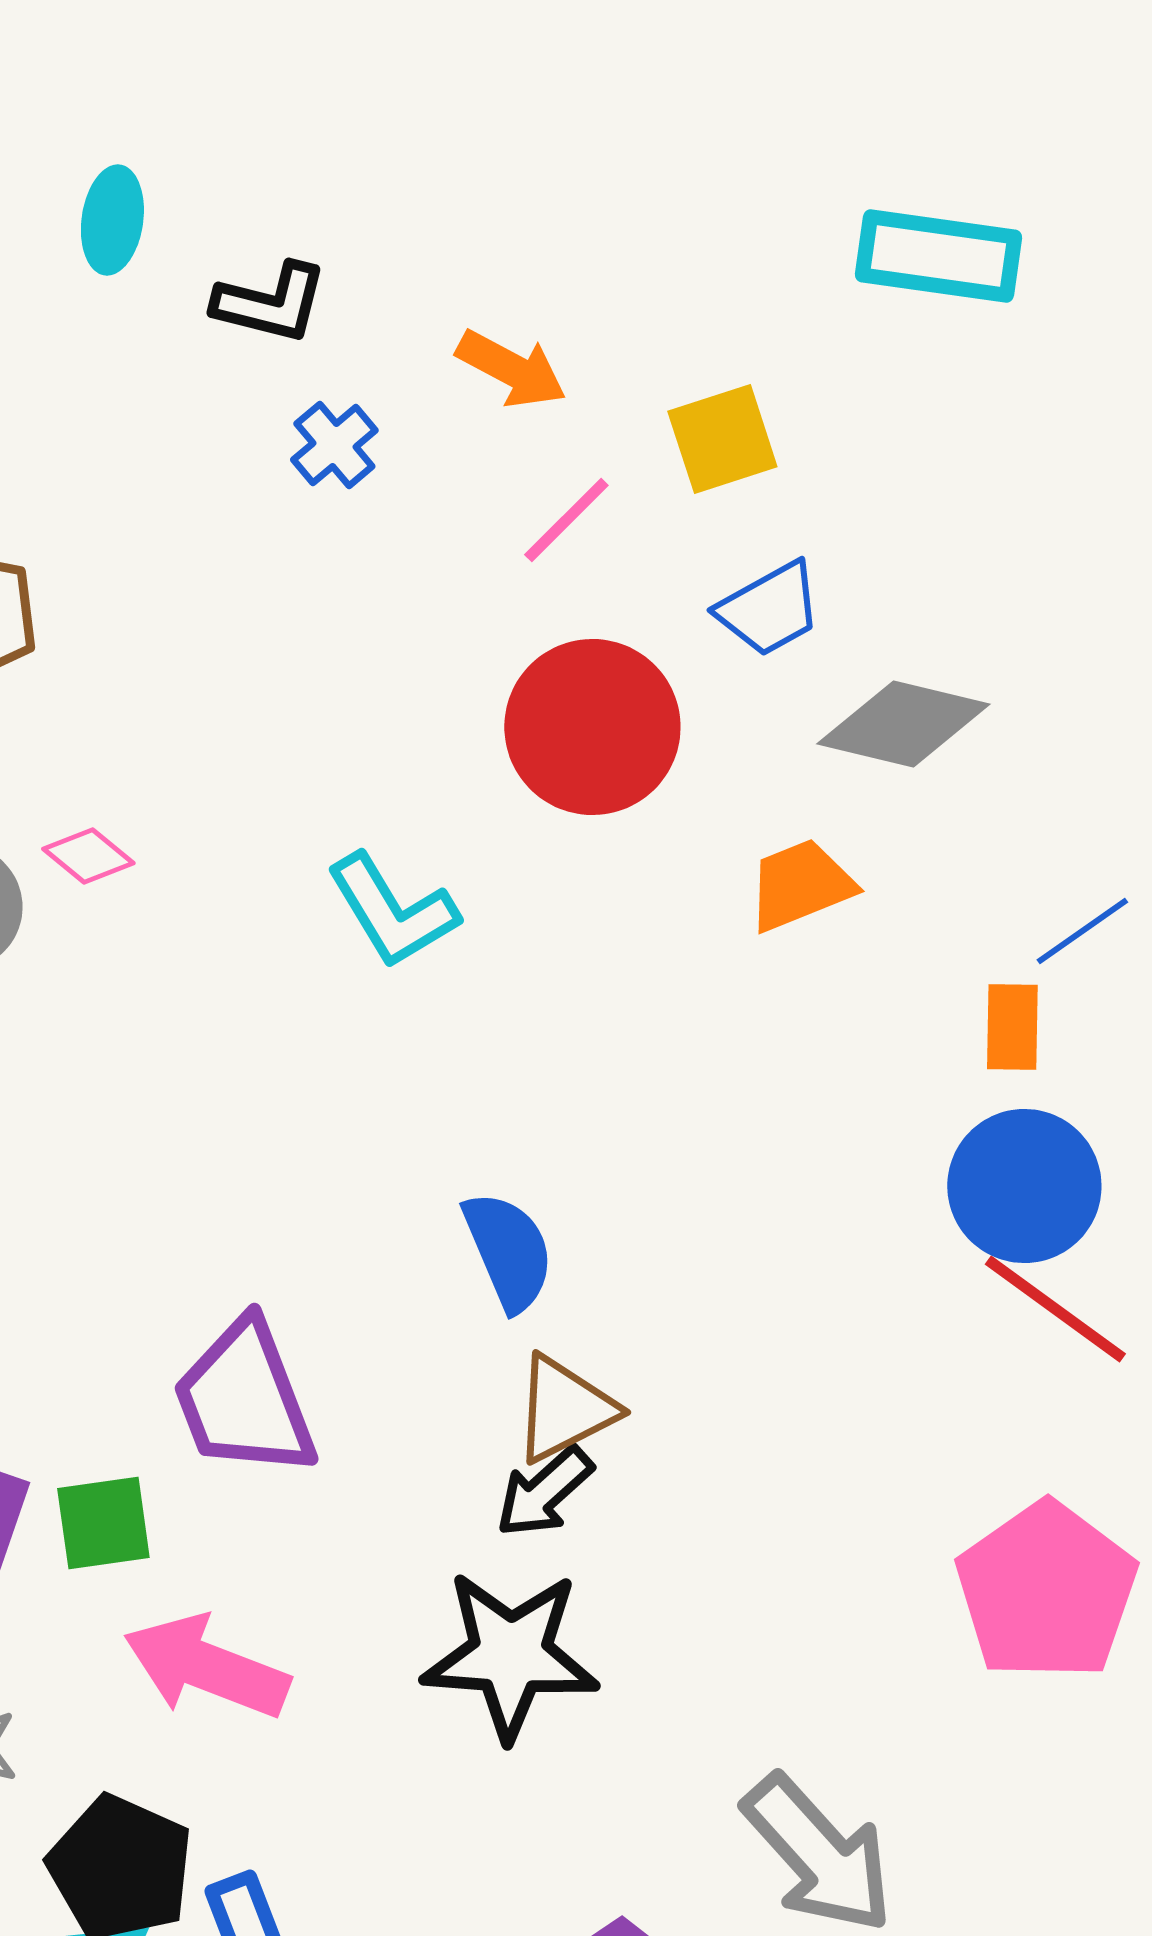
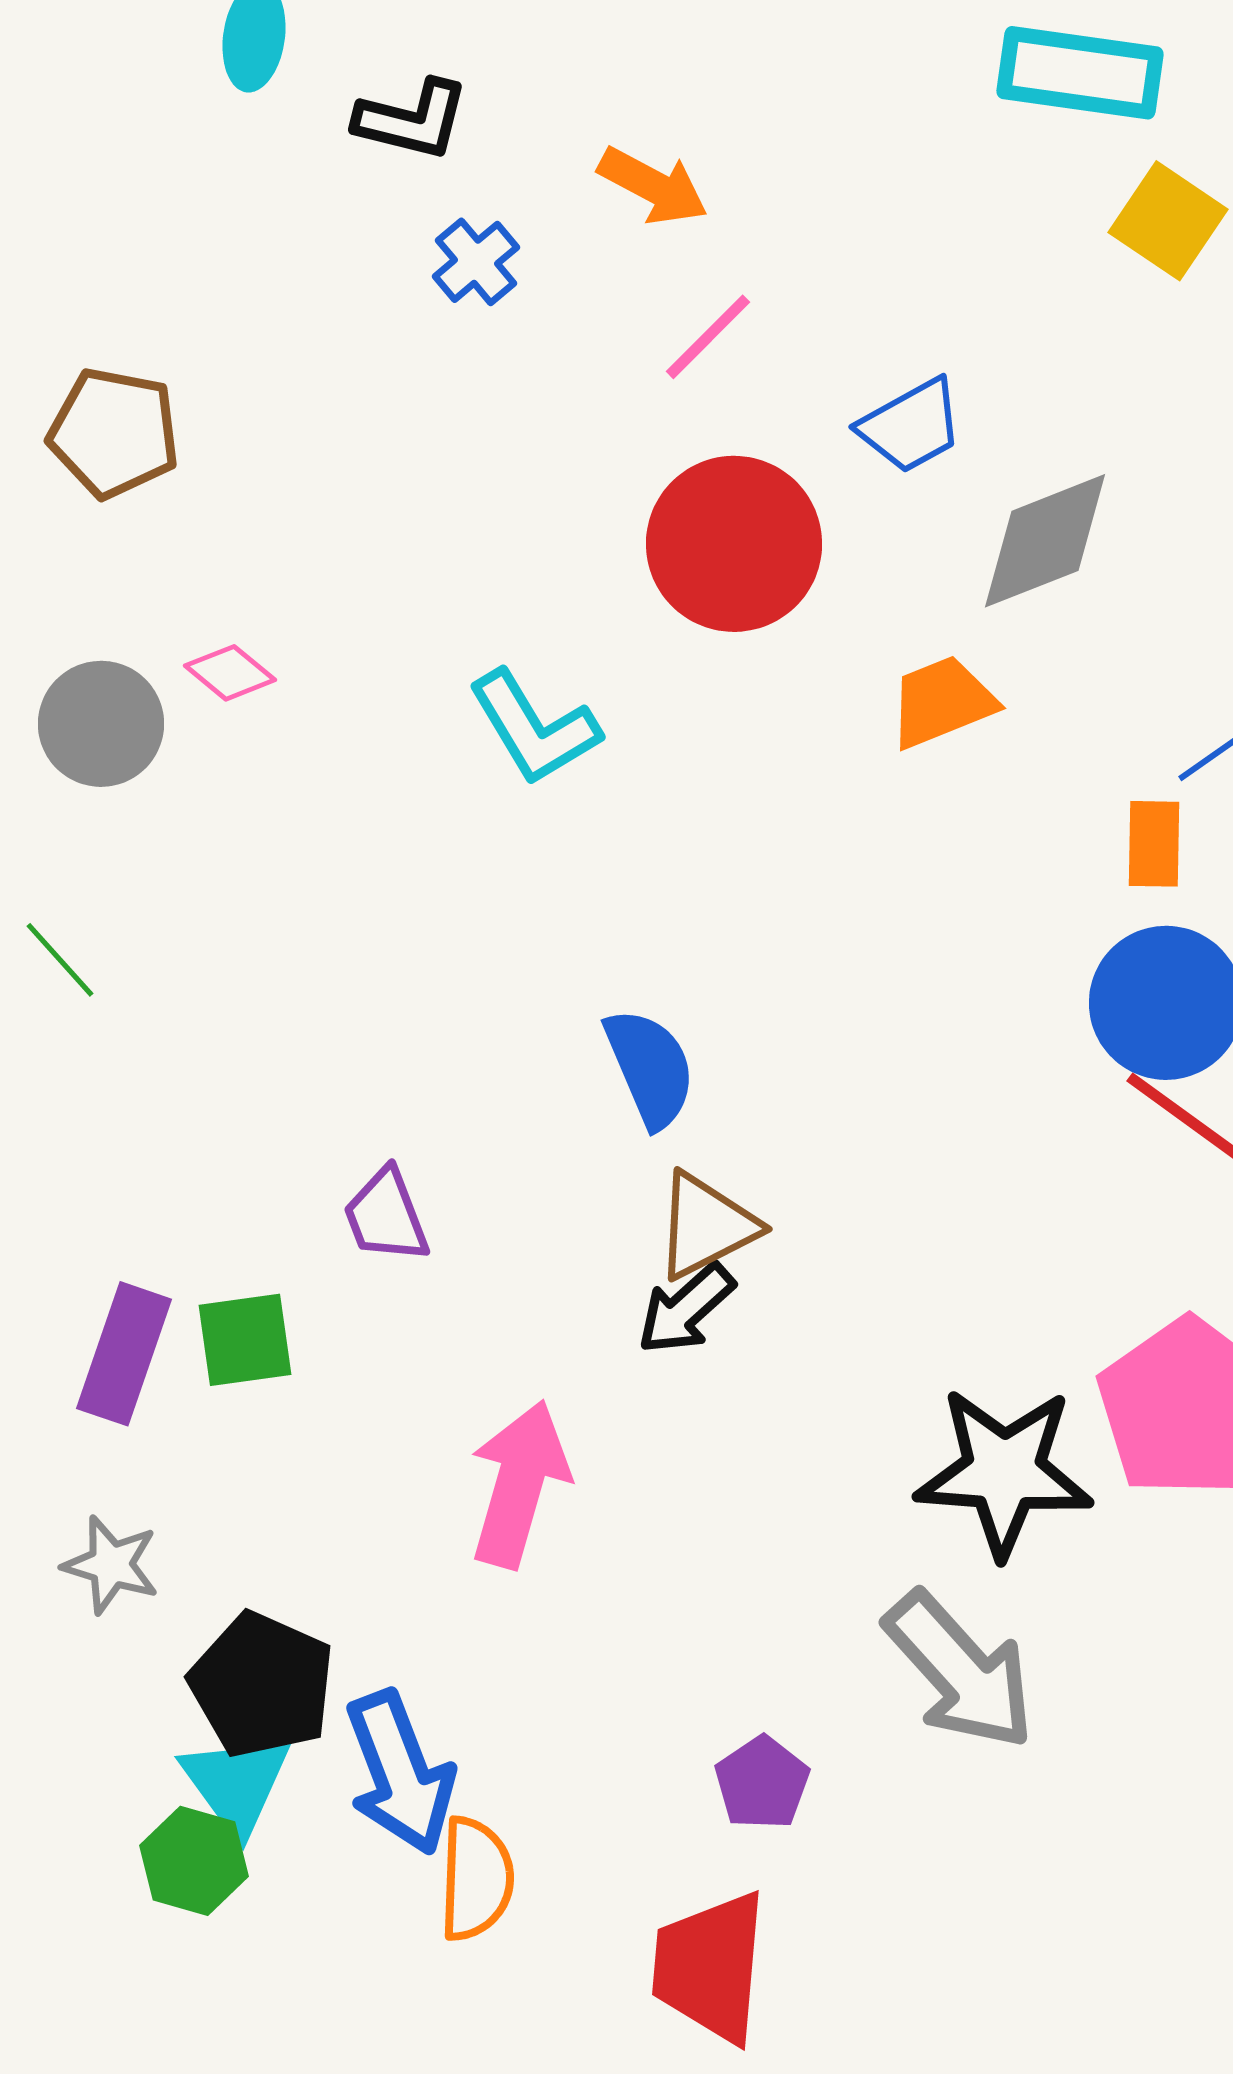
yellow square: (722, 439) -> (1168, 221), moved, turned -38
gray diamond: (903, 724) -> (1045, 541), turned -35
purple trapezoid: (244, 1399) -> (386, 1216), size x0.6
black star: (510, 1655) -> (1004, 1472), moved
pink arrow: (206, 1667) -> (519, 1484), moved, turned 85

